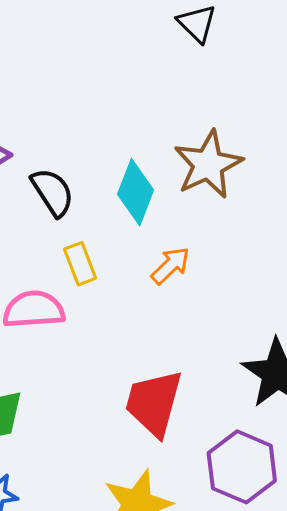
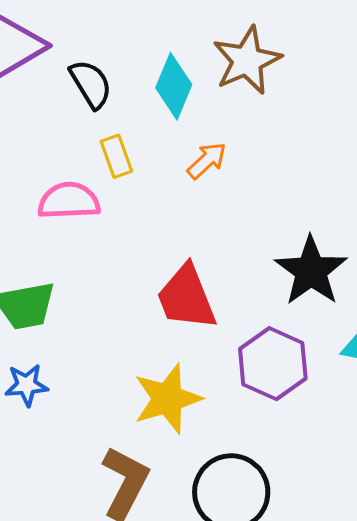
red trapezoid: (154, 403) -> (186, 297), turned -38

